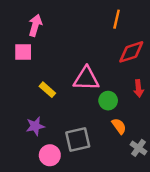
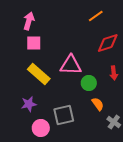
orange line: (117, 19) -> (96, 16), turned 42
pink square: (23, 52) -> (34, 43), moved
yellow rectangle: (47, 90) -> (39, 74), size x1.6

